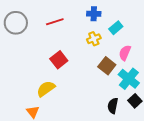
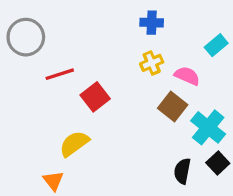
red line: (55, 22) -> (60, 74), moved
cyan rectangle: (116, 28) -> (216, 45), moved
pink semicircle: (125, 53) -> (187, 76), moved, turned 91

